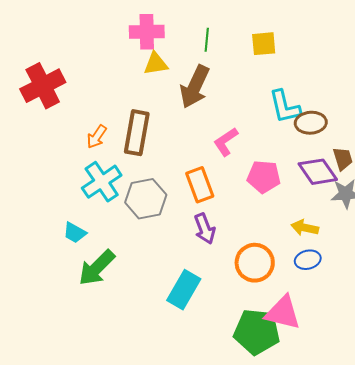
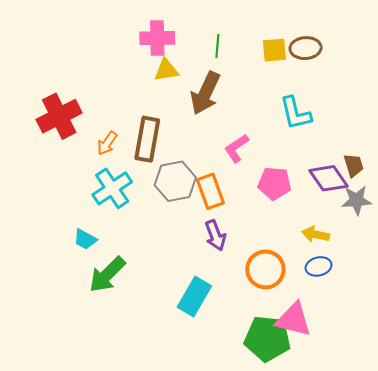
red cross: (43, 86) -> (59, 116), moved
brown ellipse: (311, 123) -> (306, 48), moved
gray hexagon: (146, 199) -> (175, 181), moved

